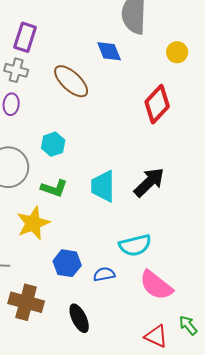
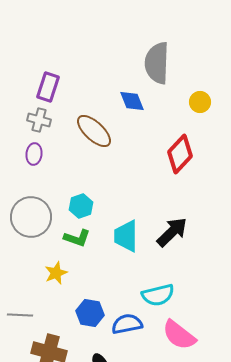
cyan hexagon: (53, 144) -> (81, 206), moved
yellow star: (33, 223) -> (56, 273), size x0.7
blue semicircle: (104, 274) -> (127, 324), size x1.4

